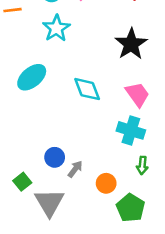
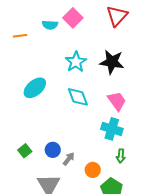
cyan star: (56, 28) -> (76, 62), moved
black star: (131, 44) -> (112, 62), turned -30
green square: (22, 182) -> (25, 151), moved

